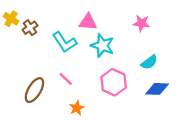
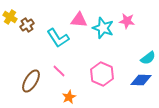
cyan star: (102, 46) -> (103, 28), moved
cyan semicircle: (149, 62) -> (148, 58), moved

